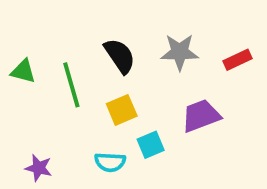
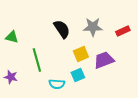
green line: (71, 85) -> (37, 60), moved
yellow square: (122, 110) -> (81, 54), moved
purple star: (39, 168) -> (11, 77), moved

